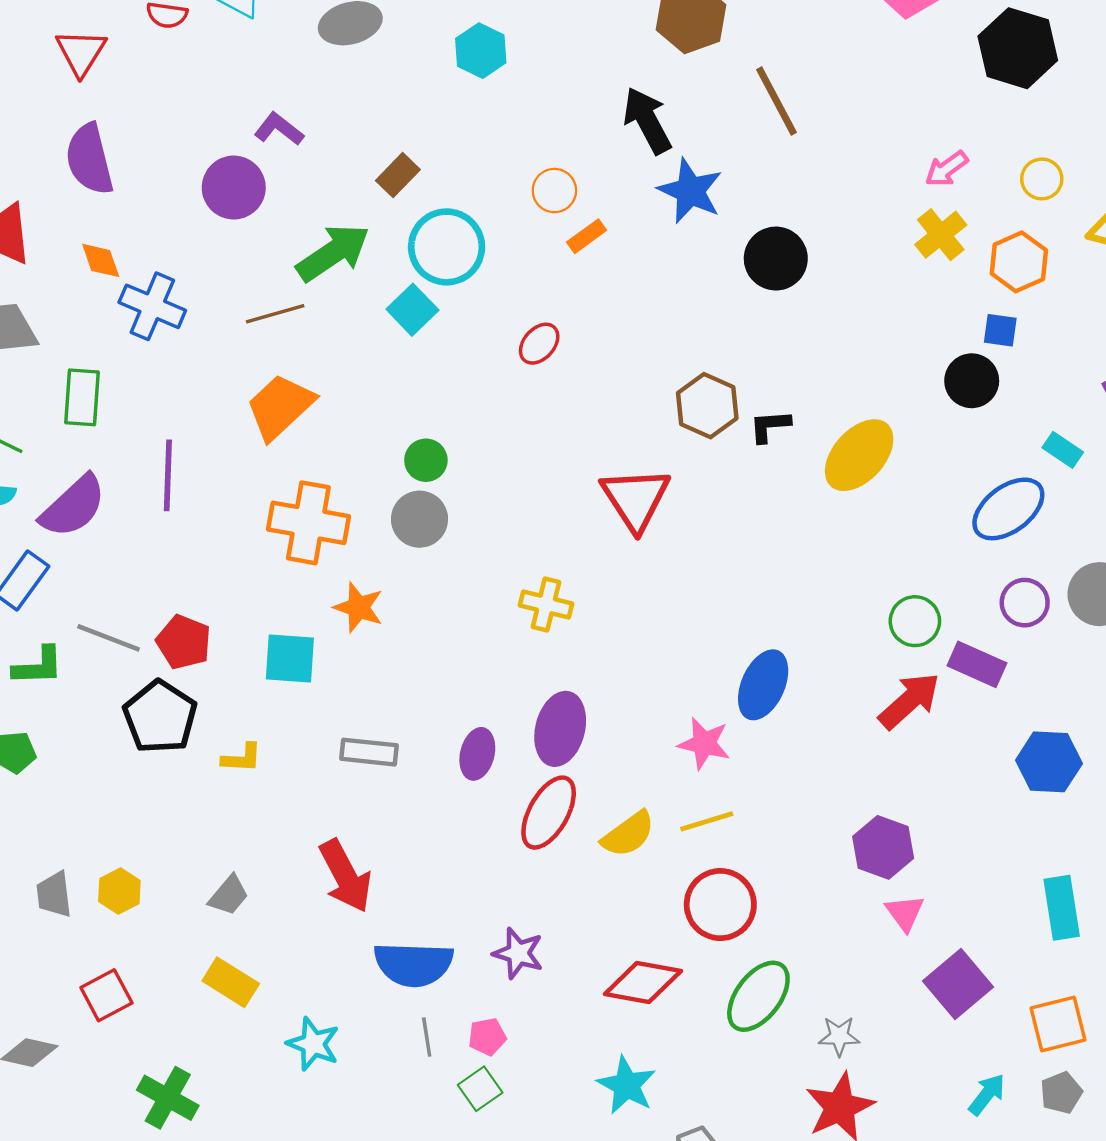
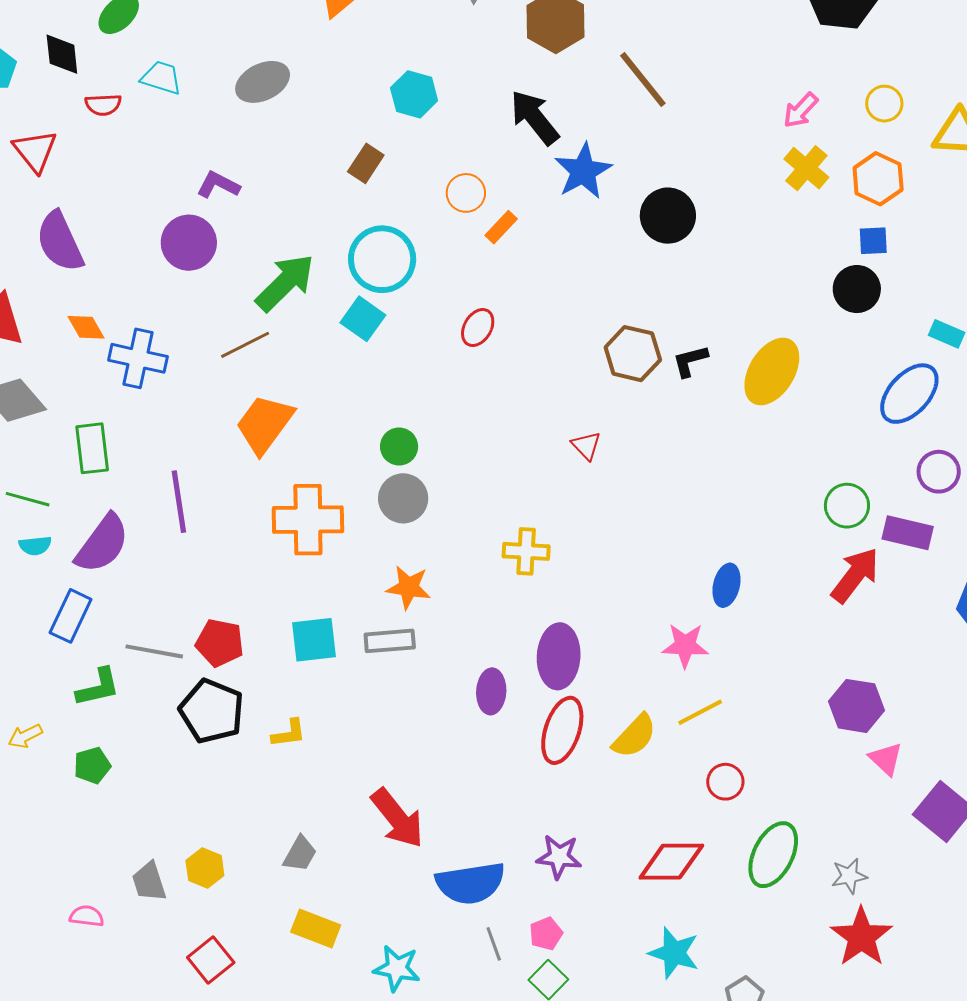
cyan hexagon: (481, 51) -> (414, 94), moved
brown rectangle: (398, 175) -> (366, 163), moved
blue star: (690, 191) -> (583, 171), turned 30
red triangle: (636, 499) -> (586, 446), size x0.5
orange star: (359, 607) -> (409, 587), moved
blue ellipse: (763, 685) -> (726, 585), size x0.7
gray rectangle: (369, 752) -> (390, 641), moved
red circle: (720, 905) -> (725, 782), size x0.6

